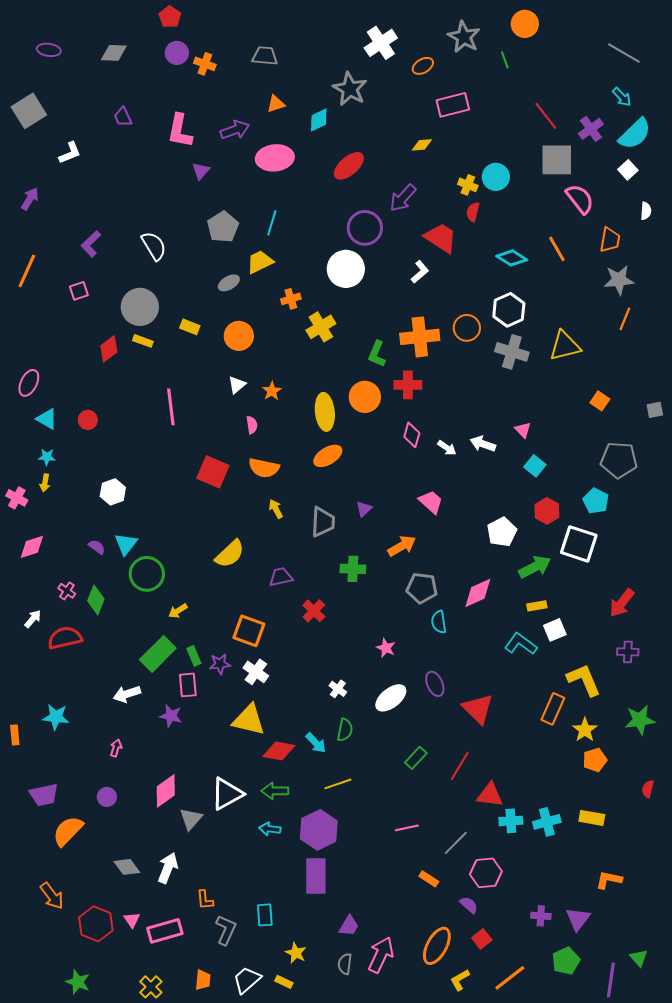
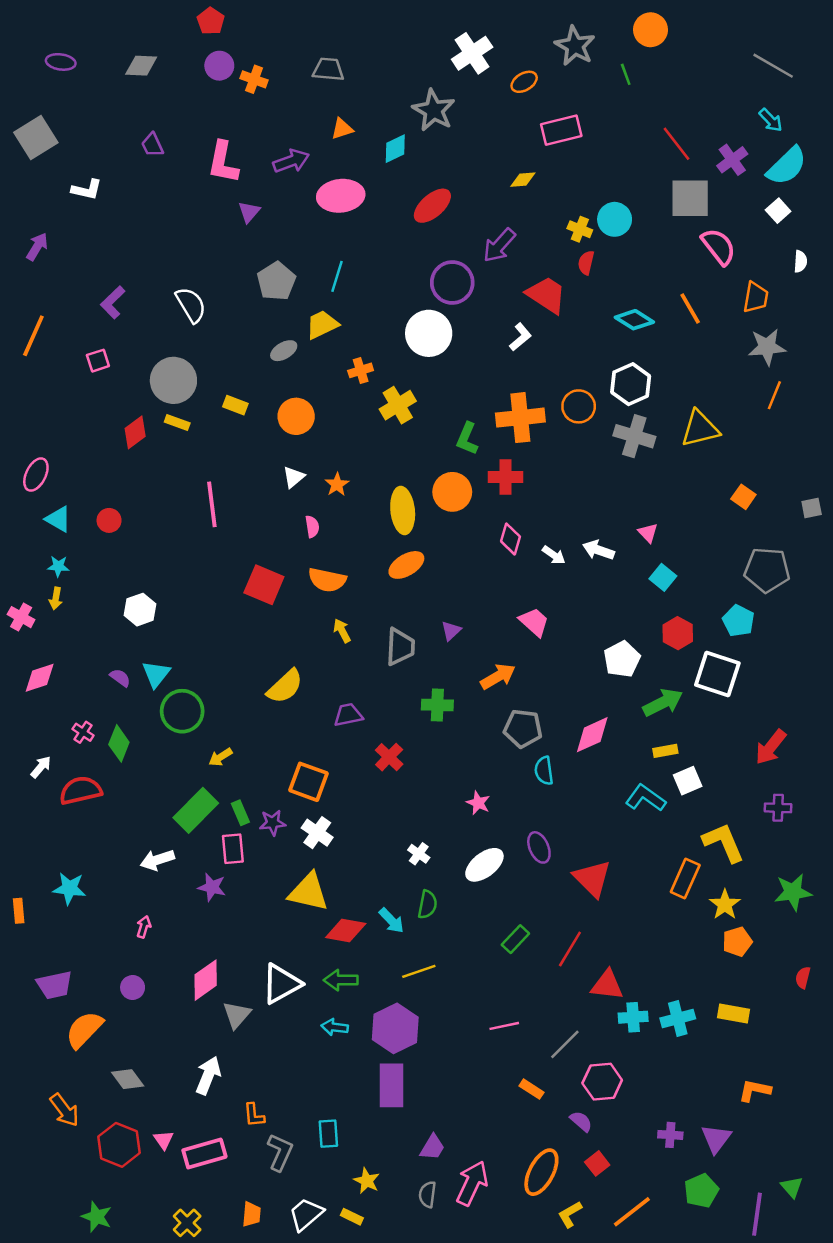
white L-shape: (70, 153) -> (87, 190), turned 35
gray diamond: (127, 867) -> (128, 1079), moved

